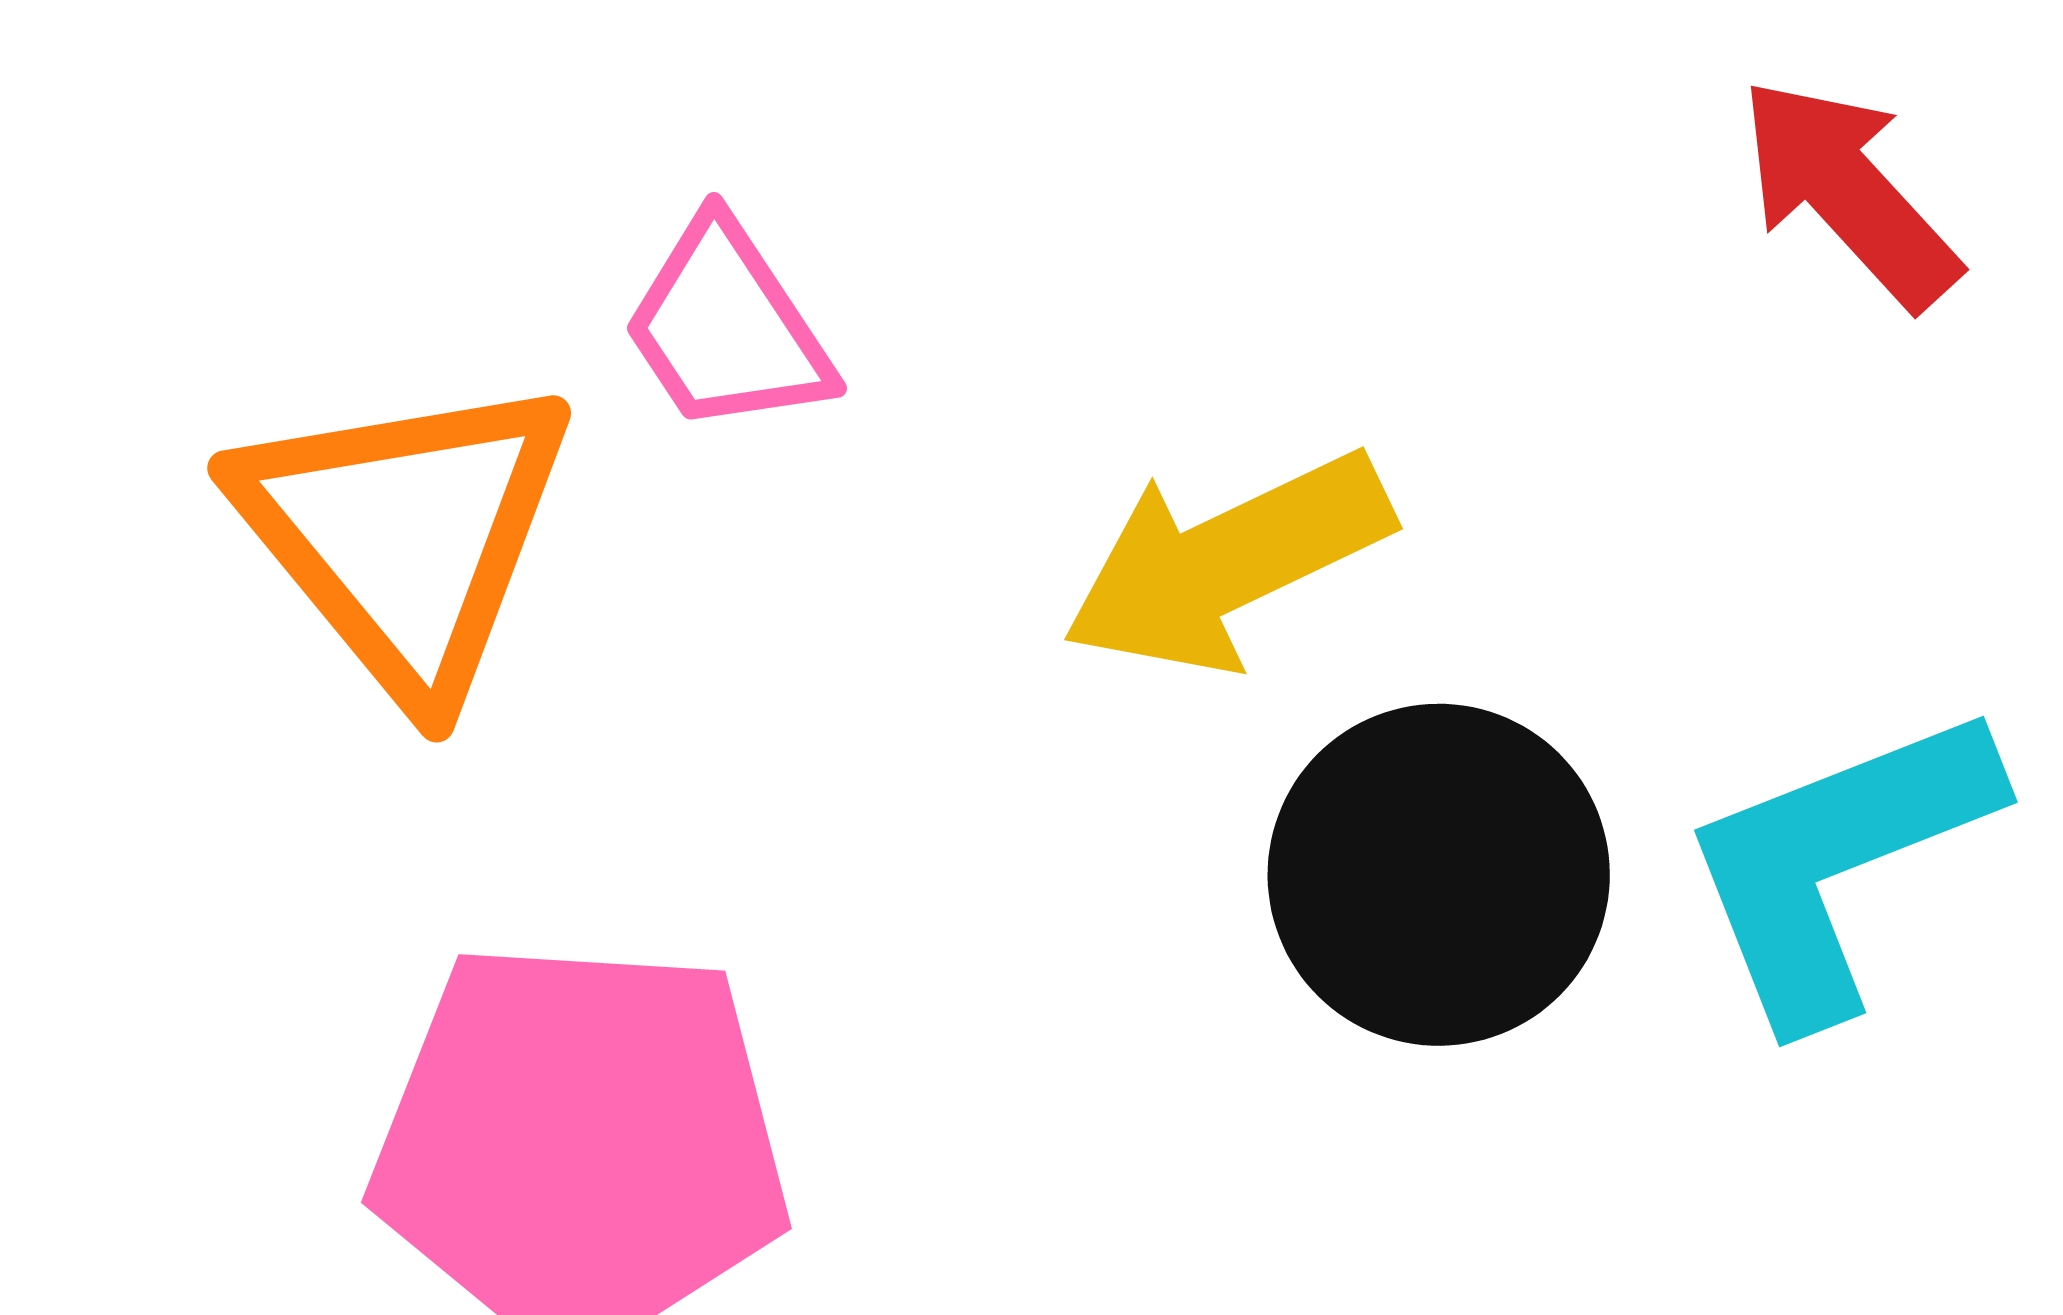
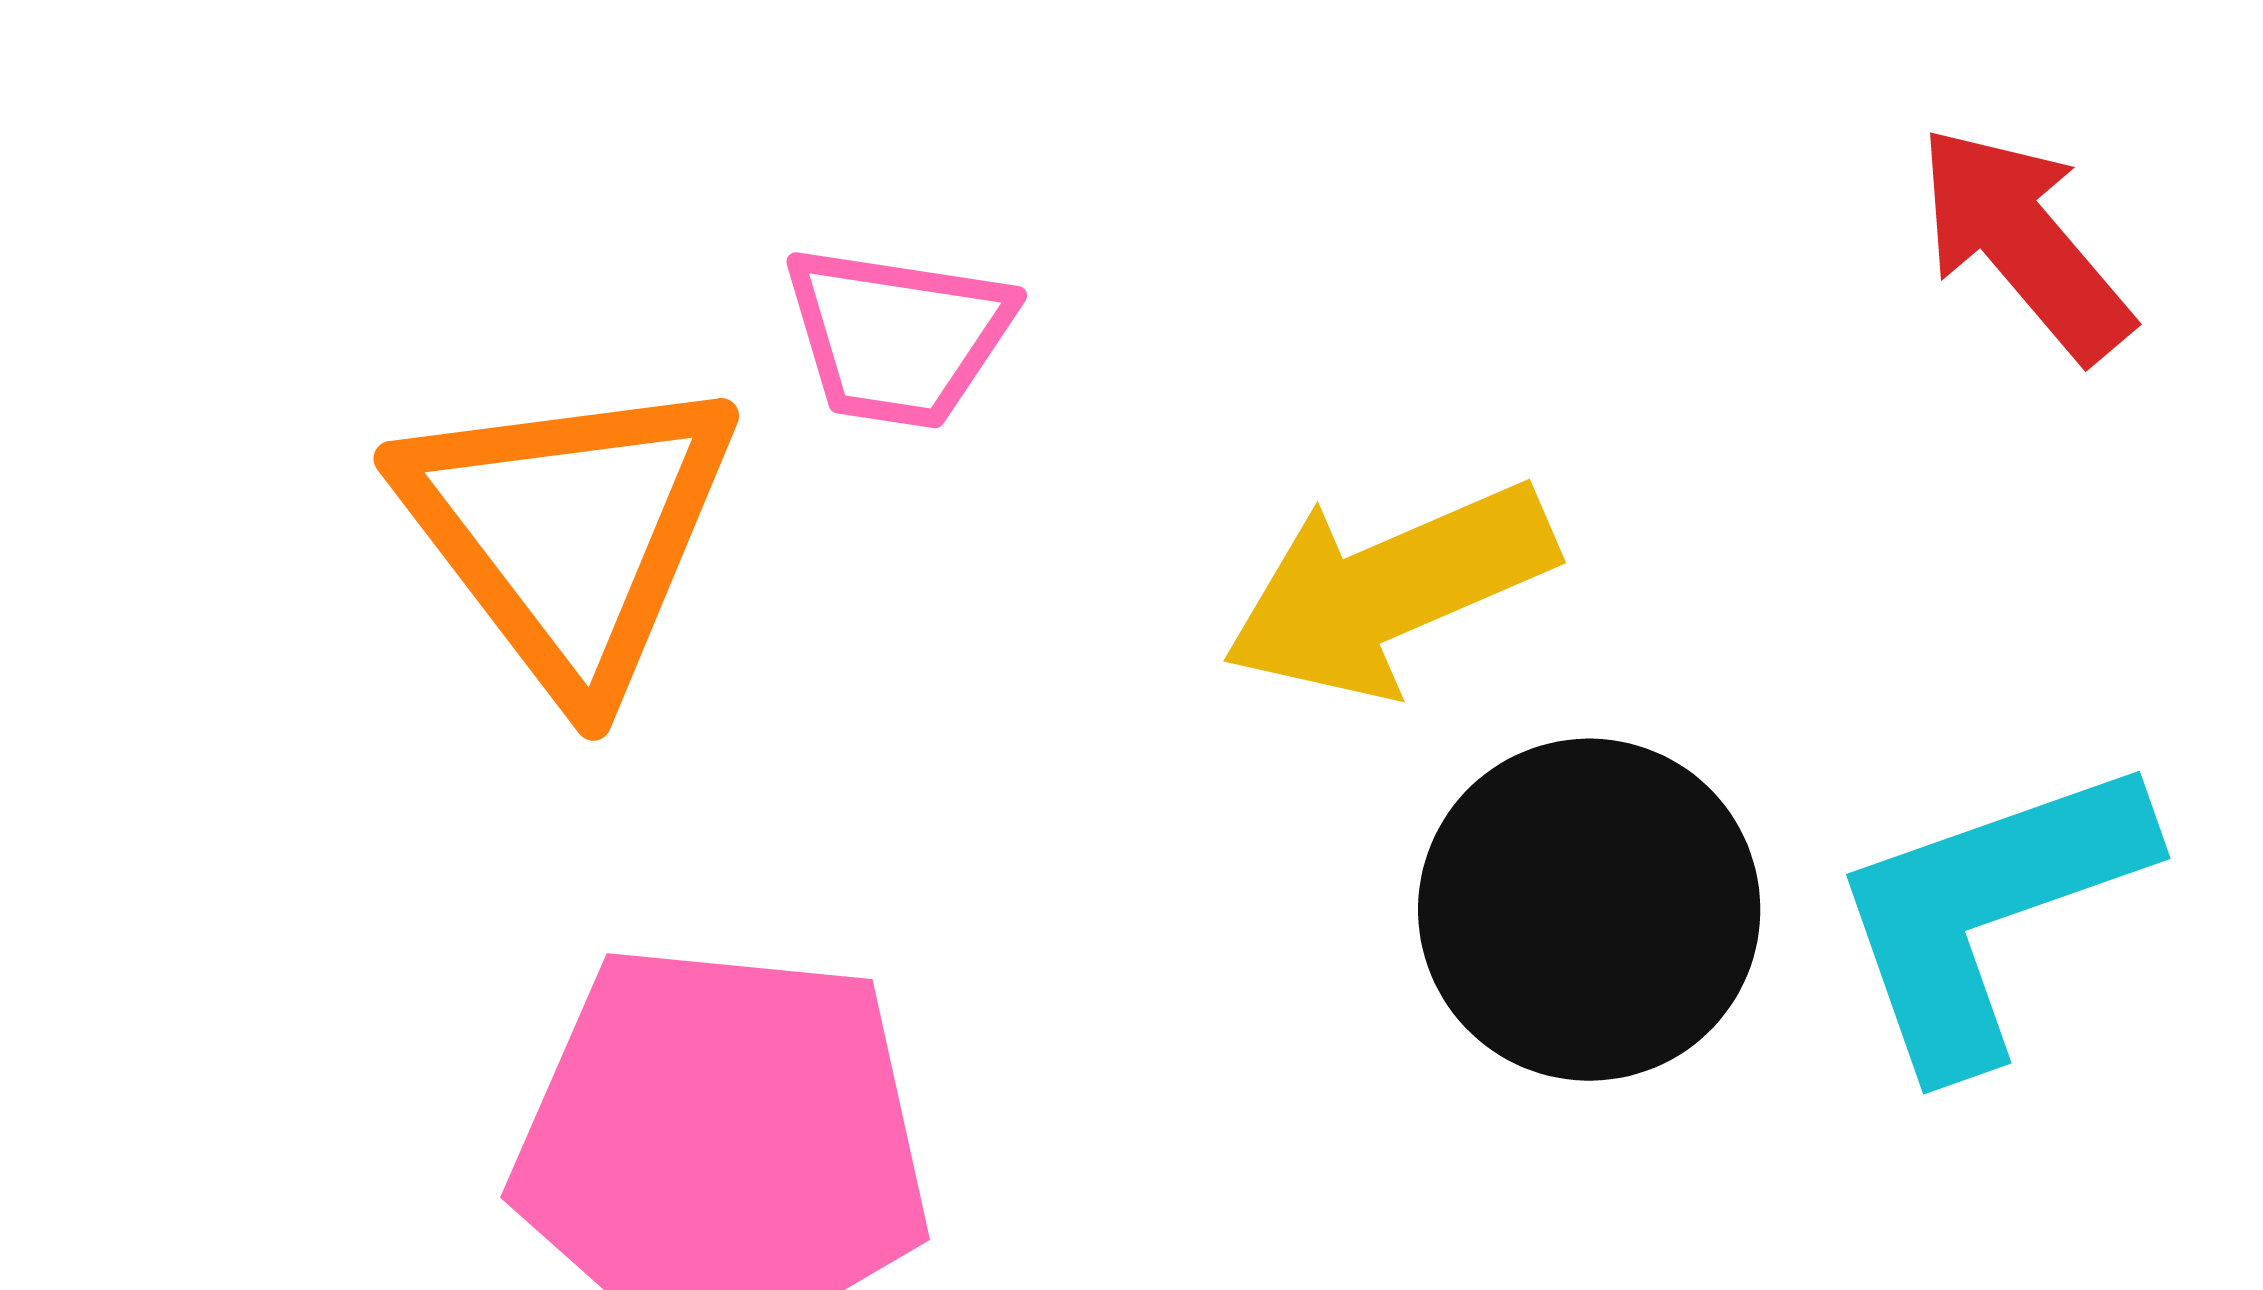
pink trapezoid: (727, 327) -> (898, 336), turned -50

